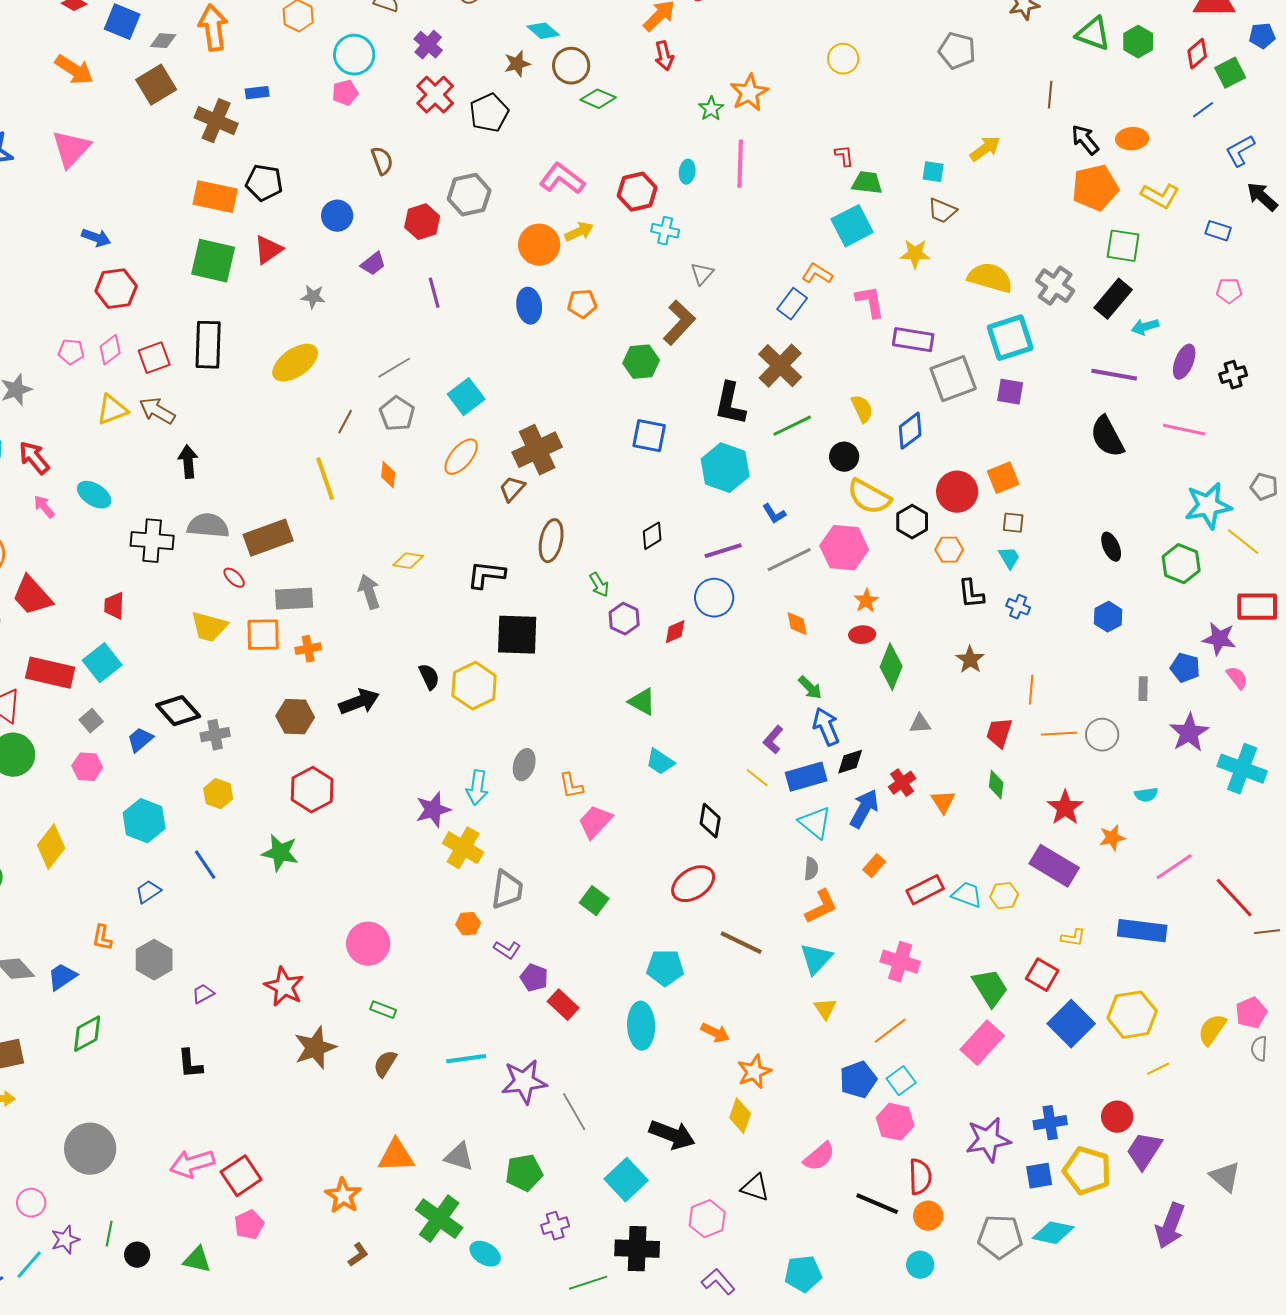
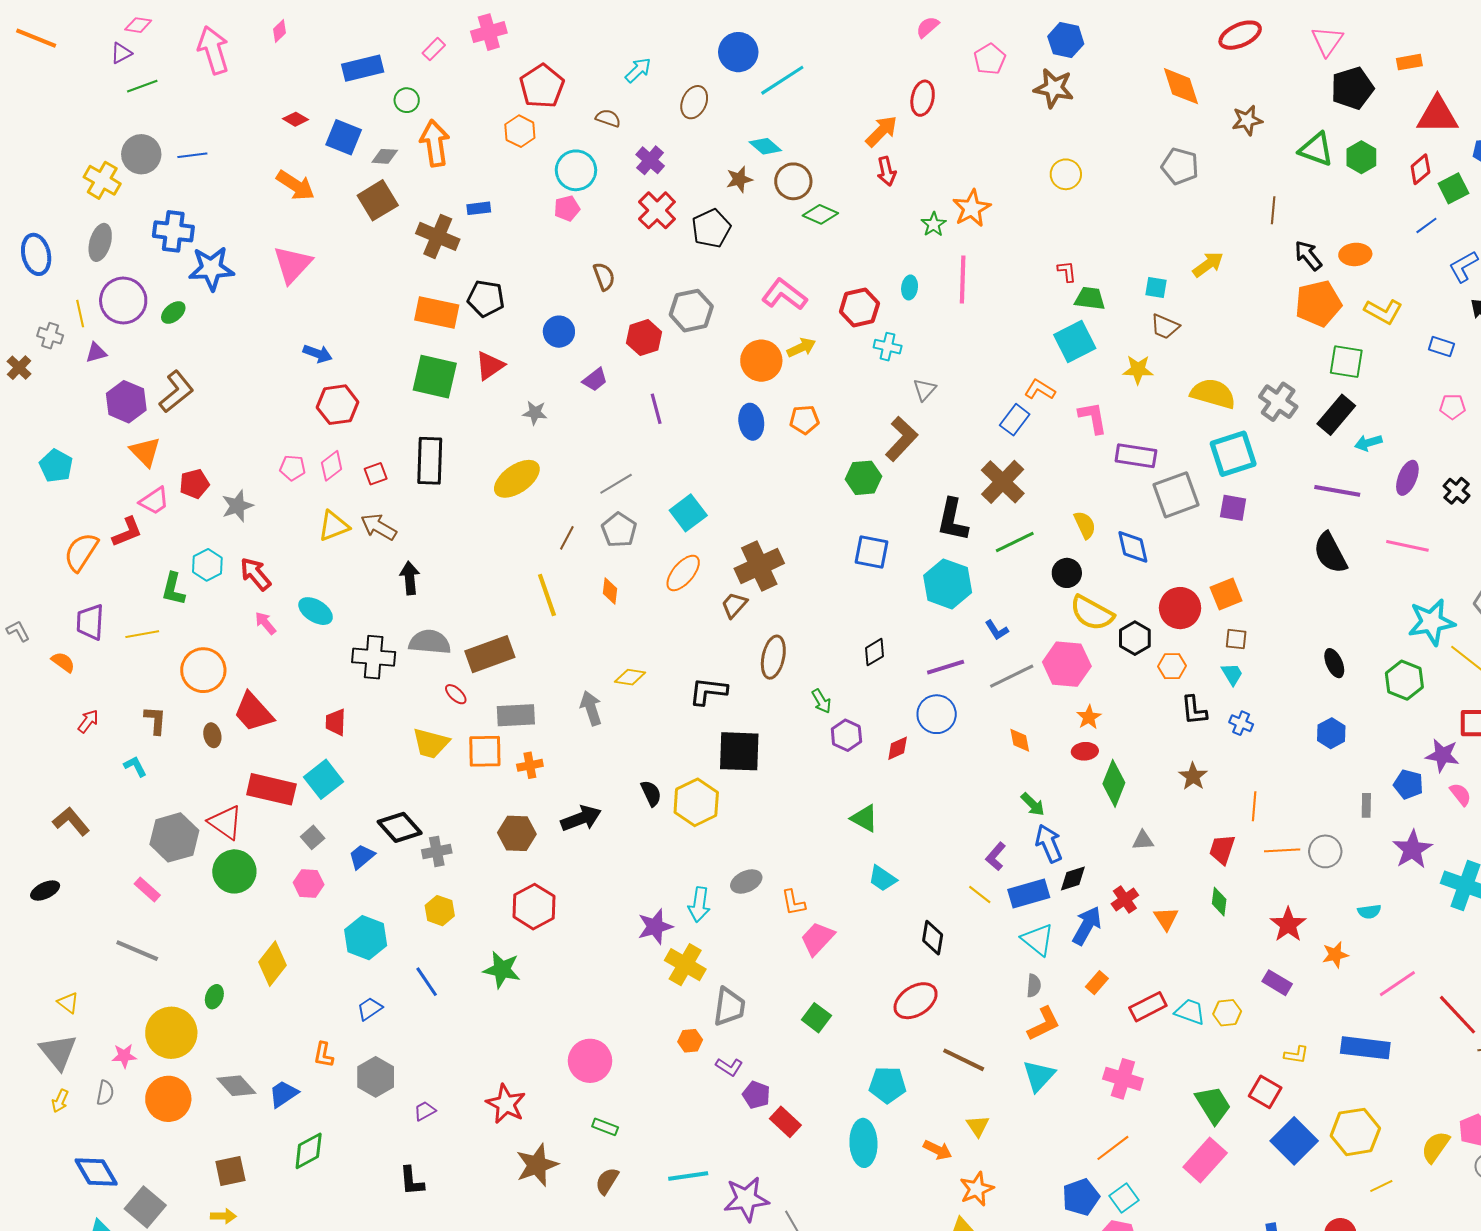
red square: (154, 358) -> (376, 474), size x0.7
black cross: (1233, 375) -> (1456, 491), turned -32
blue diamond: (910, 431) -> (1133, 547), turned -66
gray ellipse: (524, 765) -> (746, 881), turned 48
purple rectangle: (1054, 866) -> (1277, 983), size x0.6
yellow triangle: (825, 1009) -> (978, 1126), moved

